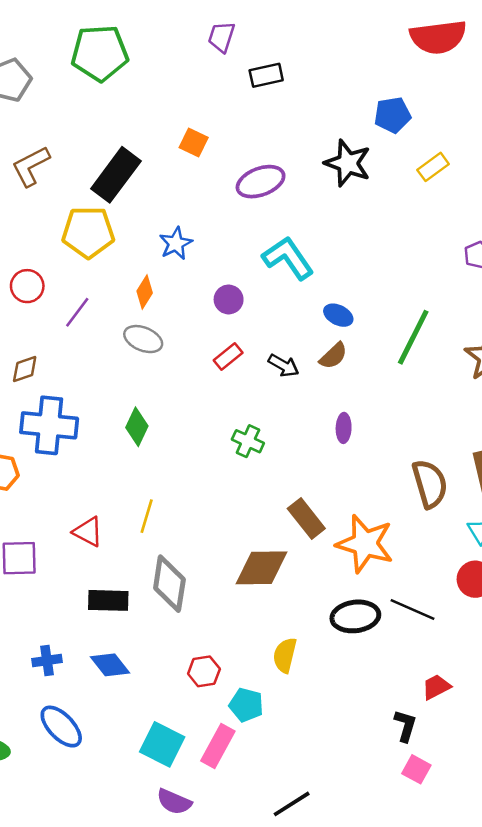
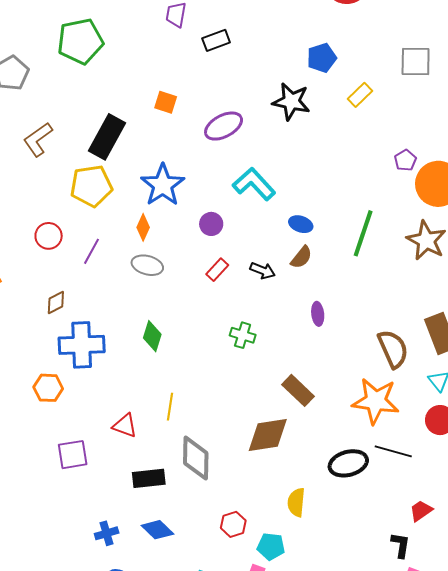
blue star: (176, 243) -> (163, 185), size x1.6
orange star: (365, 544) -> (376, 401), moved

